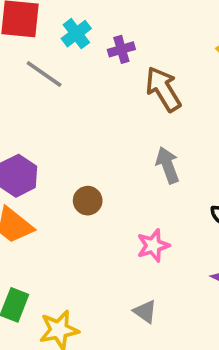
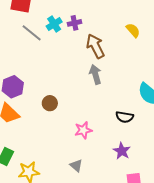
cyan cross: (76, 34) -> (54, 24), moved
gray arrow: (168, 165) -> (95, 74), moved

